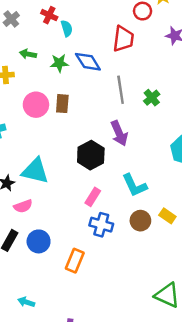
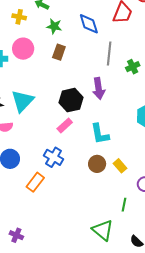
green star: (59, 63) -> (54, 26), moved
pink circle: (36, 105) -> (23, 49), moved
cyan triangle: (35, 171) -> (22, 101), turned 45
pink rectangle: (93, 197) -> (65, 125), moved
blue cross: (101, 225) -> (54, 157), moved

